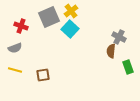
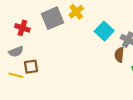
cyan square: (70, 29) -> (104, 31), moved
brown square: (43, 75) -> (31, 67), moved

